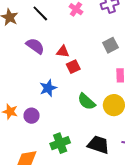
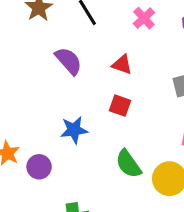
red triangle: (63, 52) -> (122, 65), moved
red square: (73, 67) -> (120, 106), turned 32

